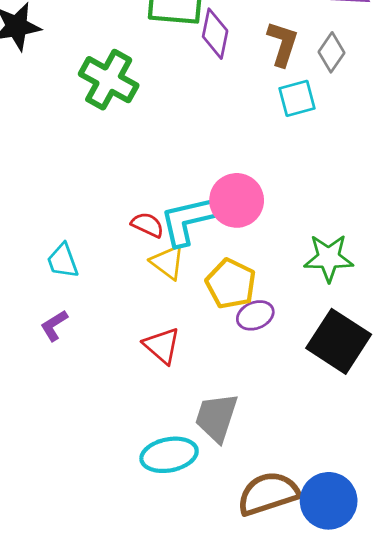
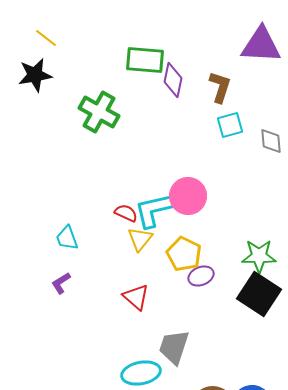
gray diamond: (331, 52) -> (271, 141), moved, turned -40
green star: (329, 258) -> (259, 256), moved
yellow triangle: (168, 262) -> (140, 239), turned 32

